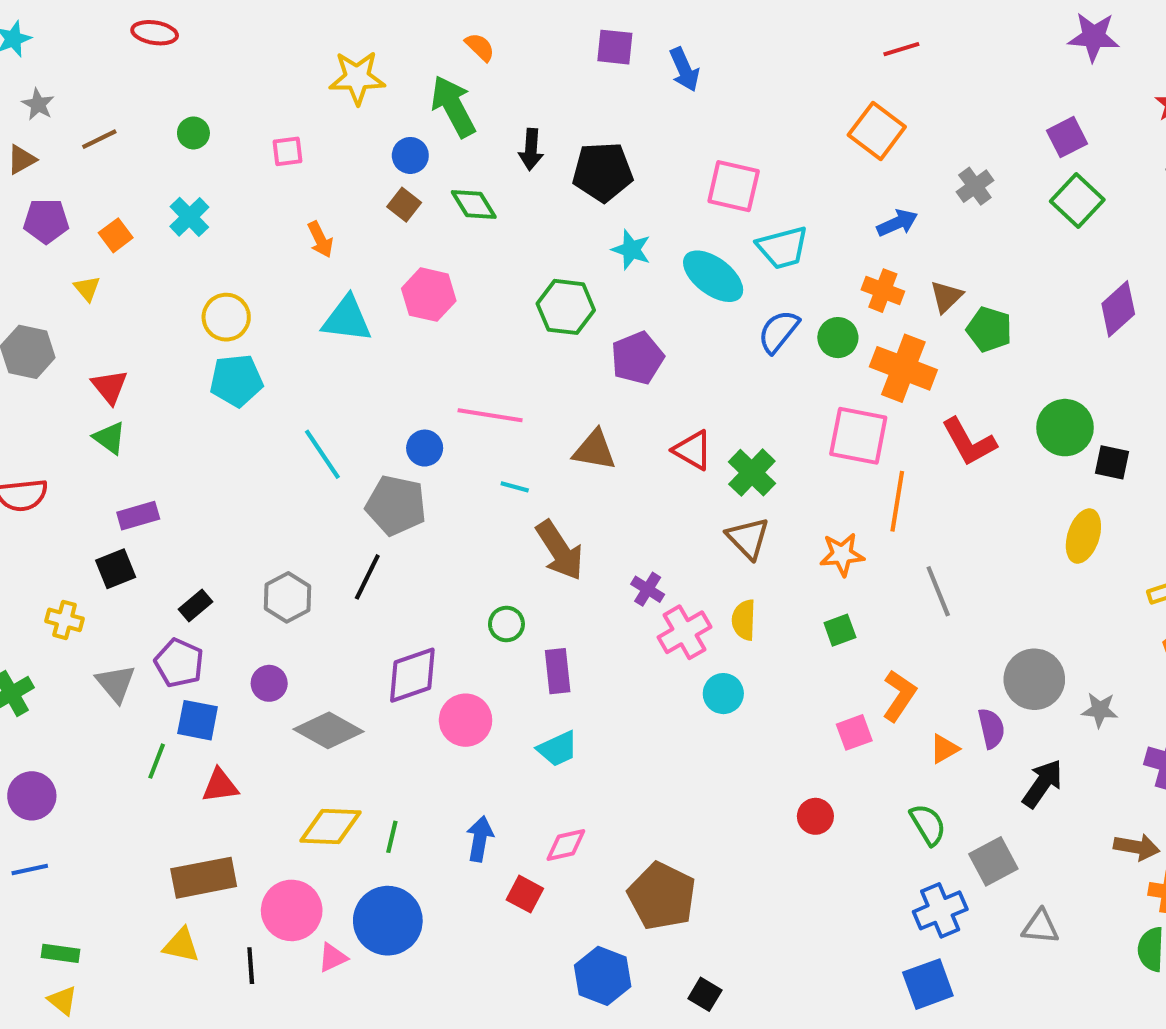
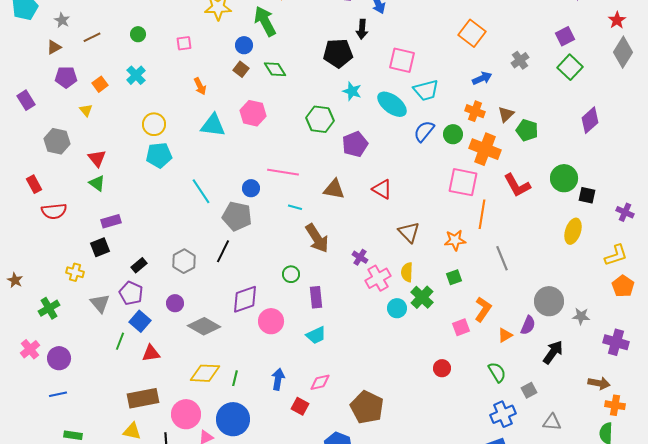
black arrow: (531, 149) -> (362, 29), moved
green cross: (752, 473) -> (422, 297), moved
blue square: (198, 720) -> (140, 321), turned 30
purple semicircle: (991, 728) -> (528, 325), turned 36
gray square: (993, 861) -> (529, 390), size x0.7

